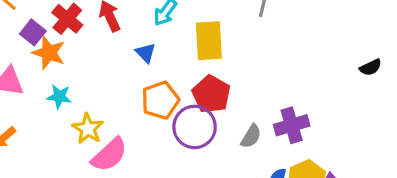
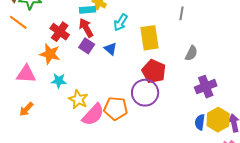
purple square: (33, 32) -> (87, 46), moved
orange pentagon: (160, 100) -> (116, 108), moved, turned 30
gray semicircle: (251, 136) -> (191, 53), moved

